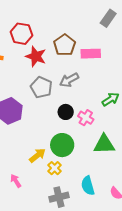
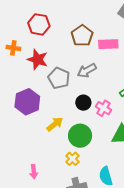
red star: (36, 56) -> (38, 59), moved
yellow arrow: (37, 155) -> (55, 124), moved
pink arrow: (16, 181) -> (34, 172), turned -152

